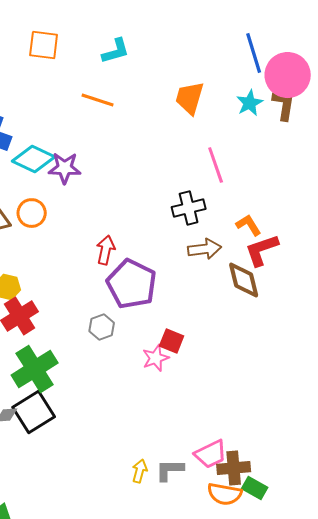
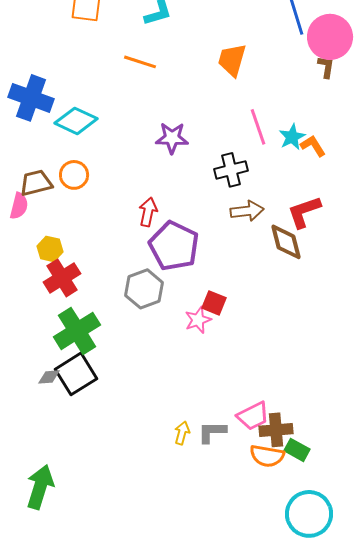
cyan star: (250, 103) -> (292, 137), moved
brown L-shape: (284, 105) -> (326, 67), size x0.7
purple star: (65, 168) -> (172, 138), moved
orange L-shape: (249, 225) -> (313, 146), moved
gray hexagon: (102, 327) -> (144, 289), size x1.5

